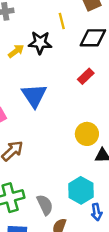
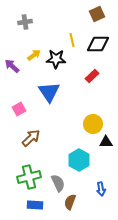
yellow line: (62, 21) -> (72, 40), moved
black star: (40, 43) -> (56, 59), moved
cyan hexagon: (81, 190) -> (79, 160), moved

